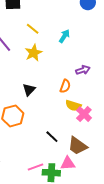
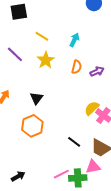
orange semicircle: (65, 86) -> (77, 67), moved
black triangle: (29, 90) -> (36, 98), moved
yellow semicircle: (73, 106) -> (92, 108), turned 126

